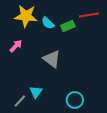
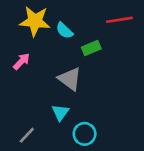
green rectangle: (68, 26) -> (91, 48), moved
cyan triangle: (36, 92) -> (60, 112), moved
cyan circle: (75, 100) -> (85, 134), moved

